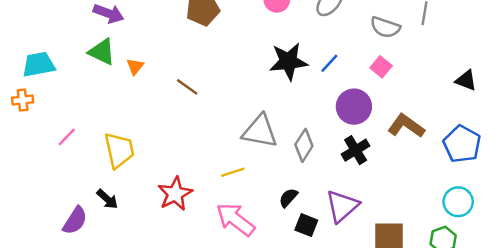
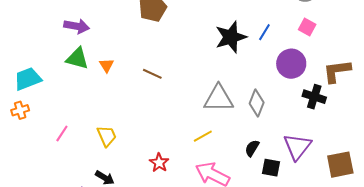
brown L-shape: (406, 126) -> (337, 71), turned -32
yellow trapezoid: (119, 150) -> (107, 136), size x0.7
black cross: (356, 150) -> (314, 97), moved, turned -30
red star: (175, 194) -> (159, 163), size x0.7

